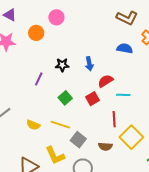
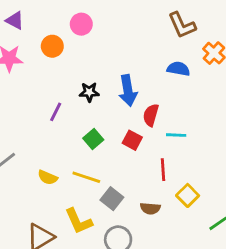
brown L-shape: (127, 18) -> (182, 25), turned 40
blue arrow: (89, 64) -> (128, 90), size x1.5
red semicircle: (105, 81) -> (151, 115), turned -42
red square: (92, 99) -> (132, 140), turned -32
yellow square: (131, 137) -> (188, 195), size x0.7

